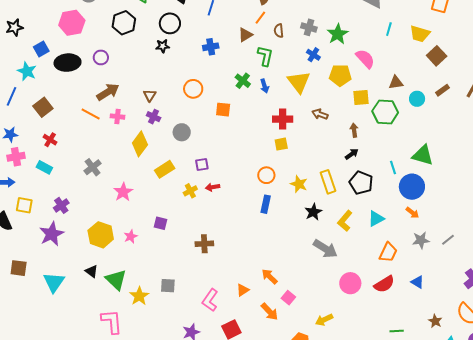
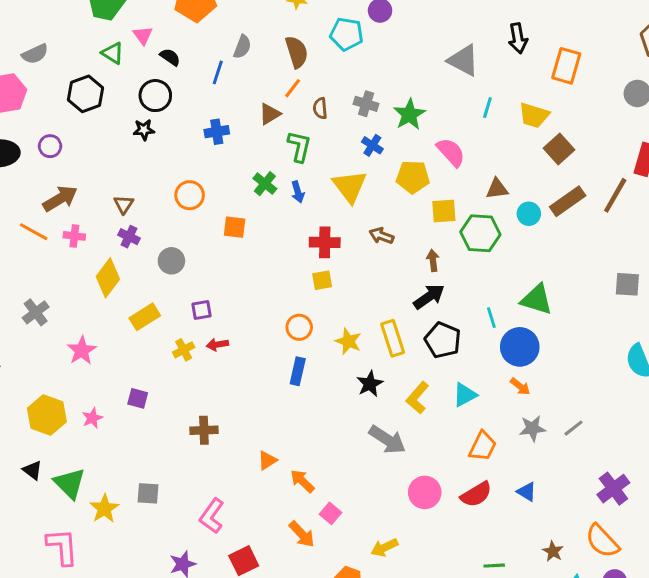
brown rectangle: (443, 90) -> (568, 201), size x1.6
black arrow: (352, 154) -> (429, 297), size x1.5
orange triangle: (243, 290) -> (267, 460), moved

